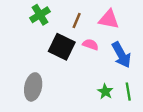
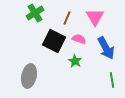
pink triangle: (109, 19) -> (95, 17), turned 48
green star: (105, 92) -> (75, 61), moved

